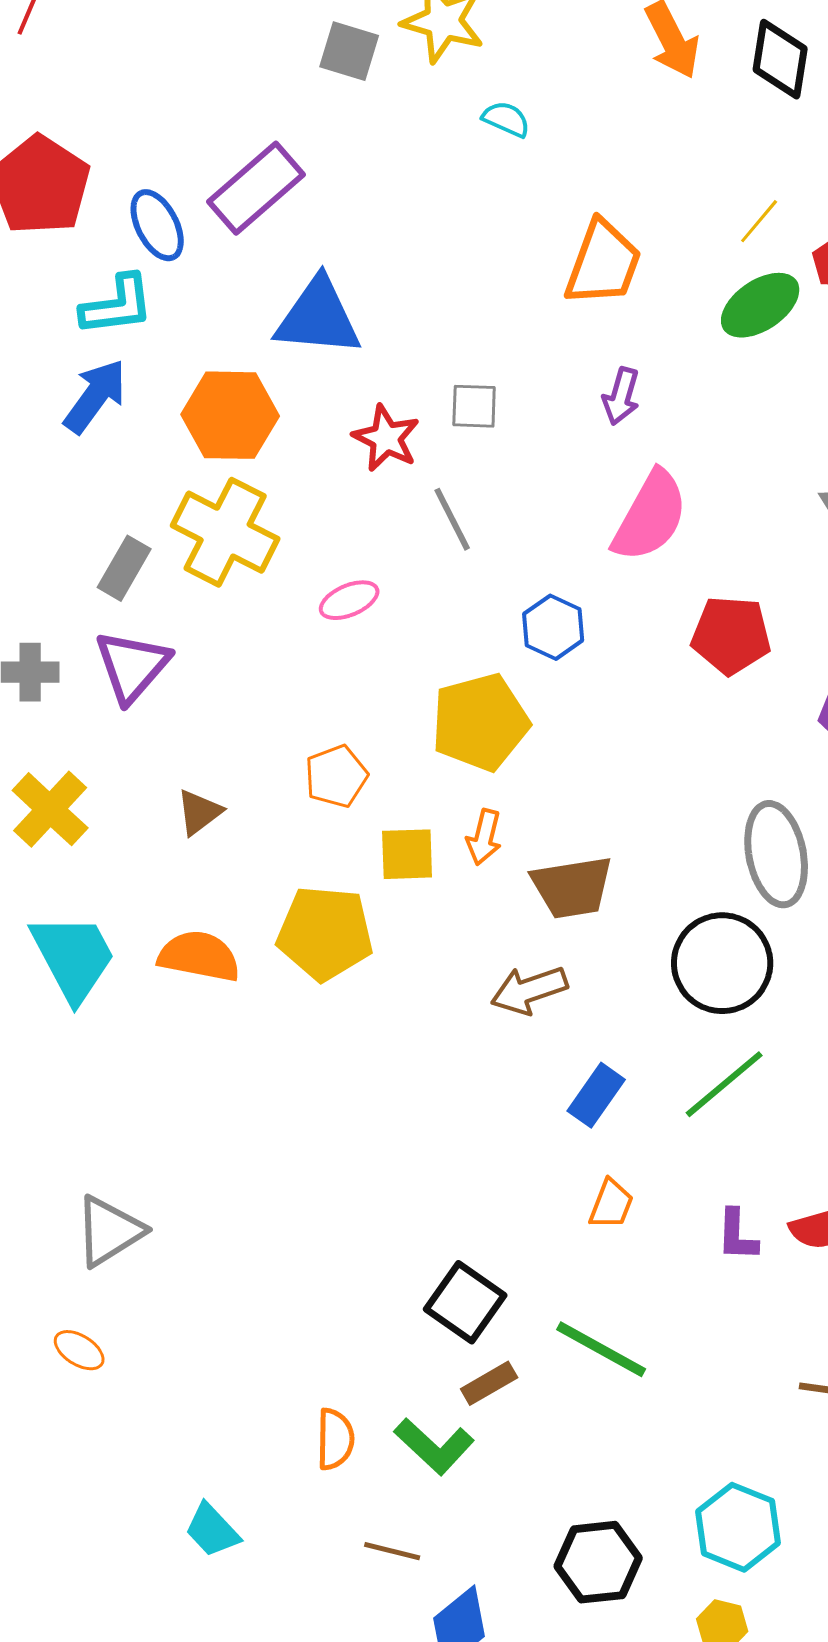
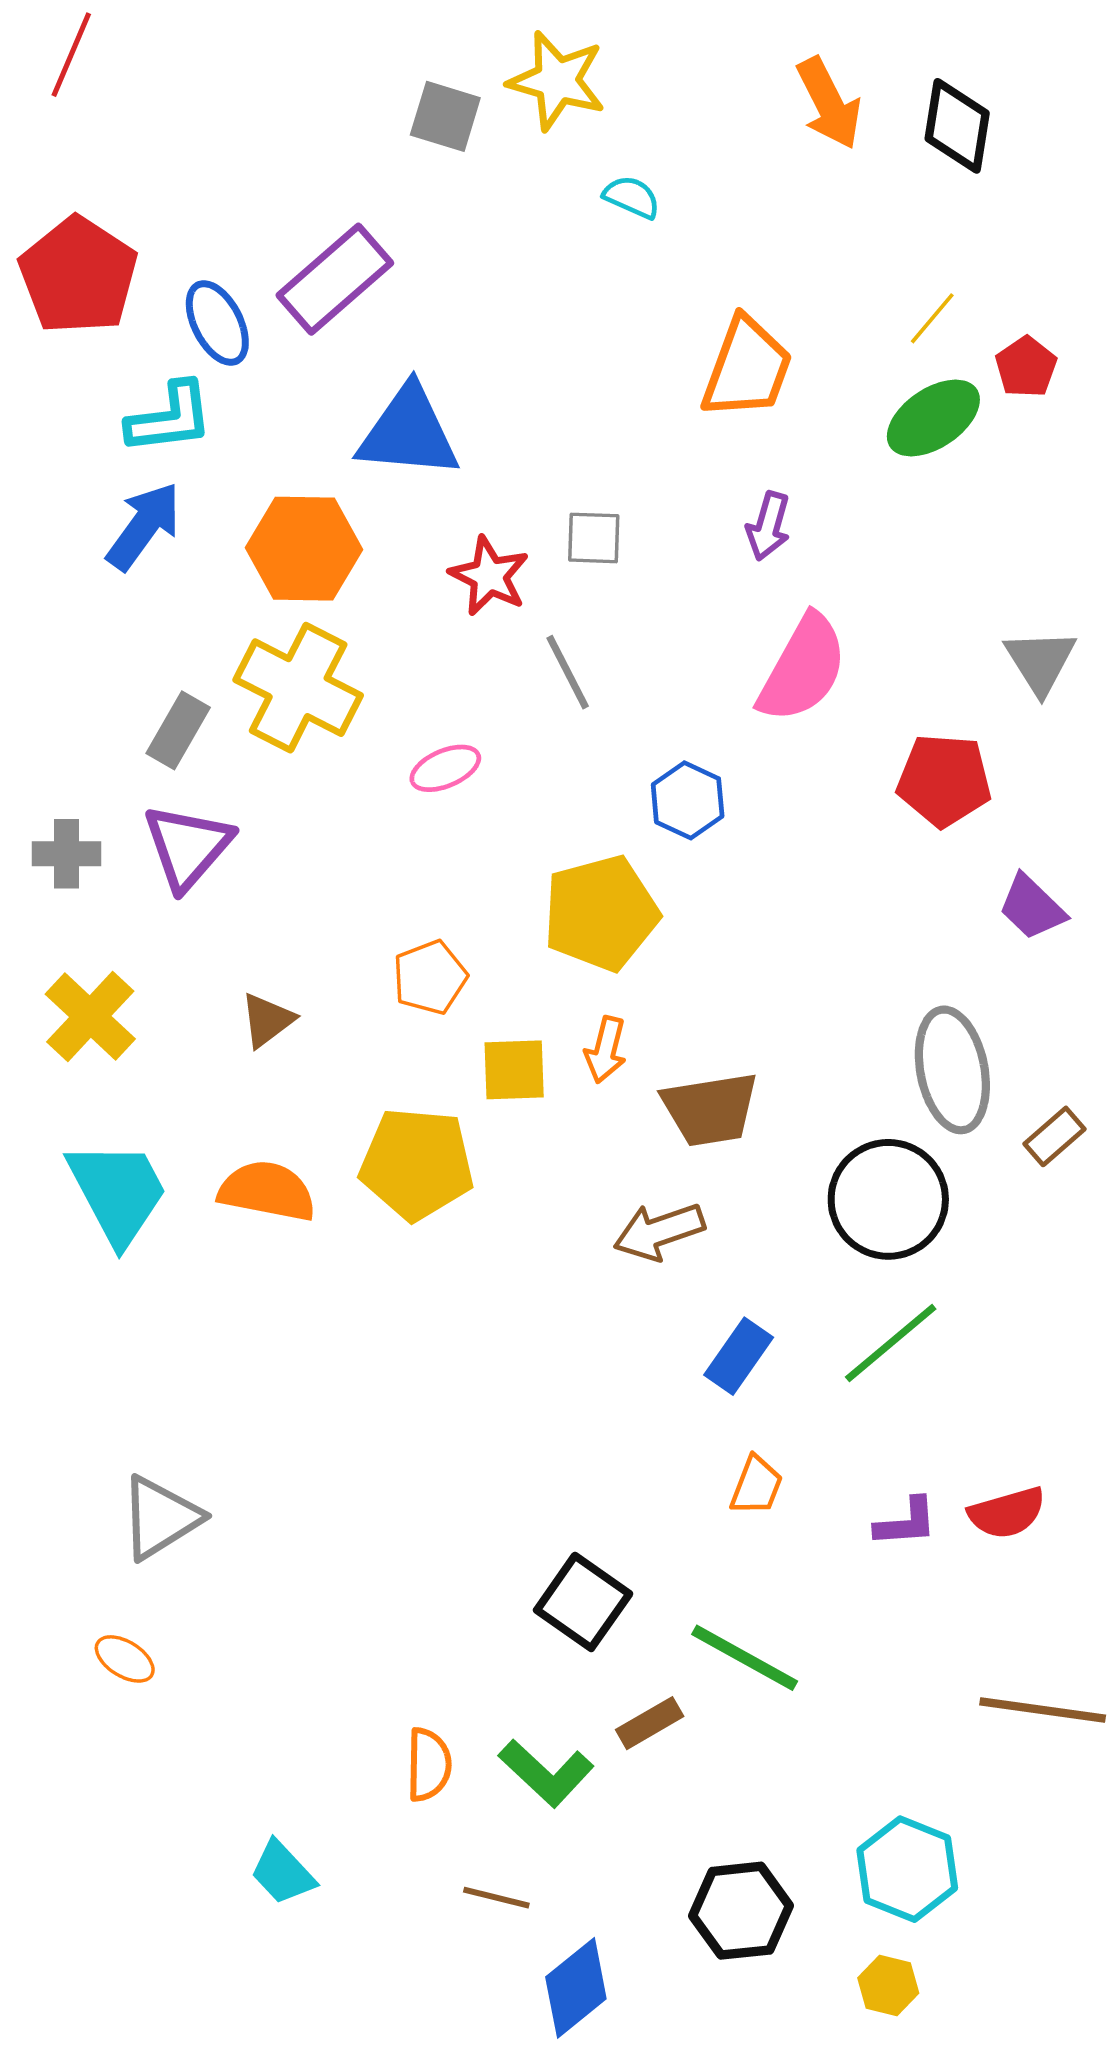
red pentagon: (731, 635) -> (944, 780), moved
purple L-shape: (737, 1235) -> (906, 1522), turned -96
brown rectangle: (489, 1383) -> (650, 1723), moved

